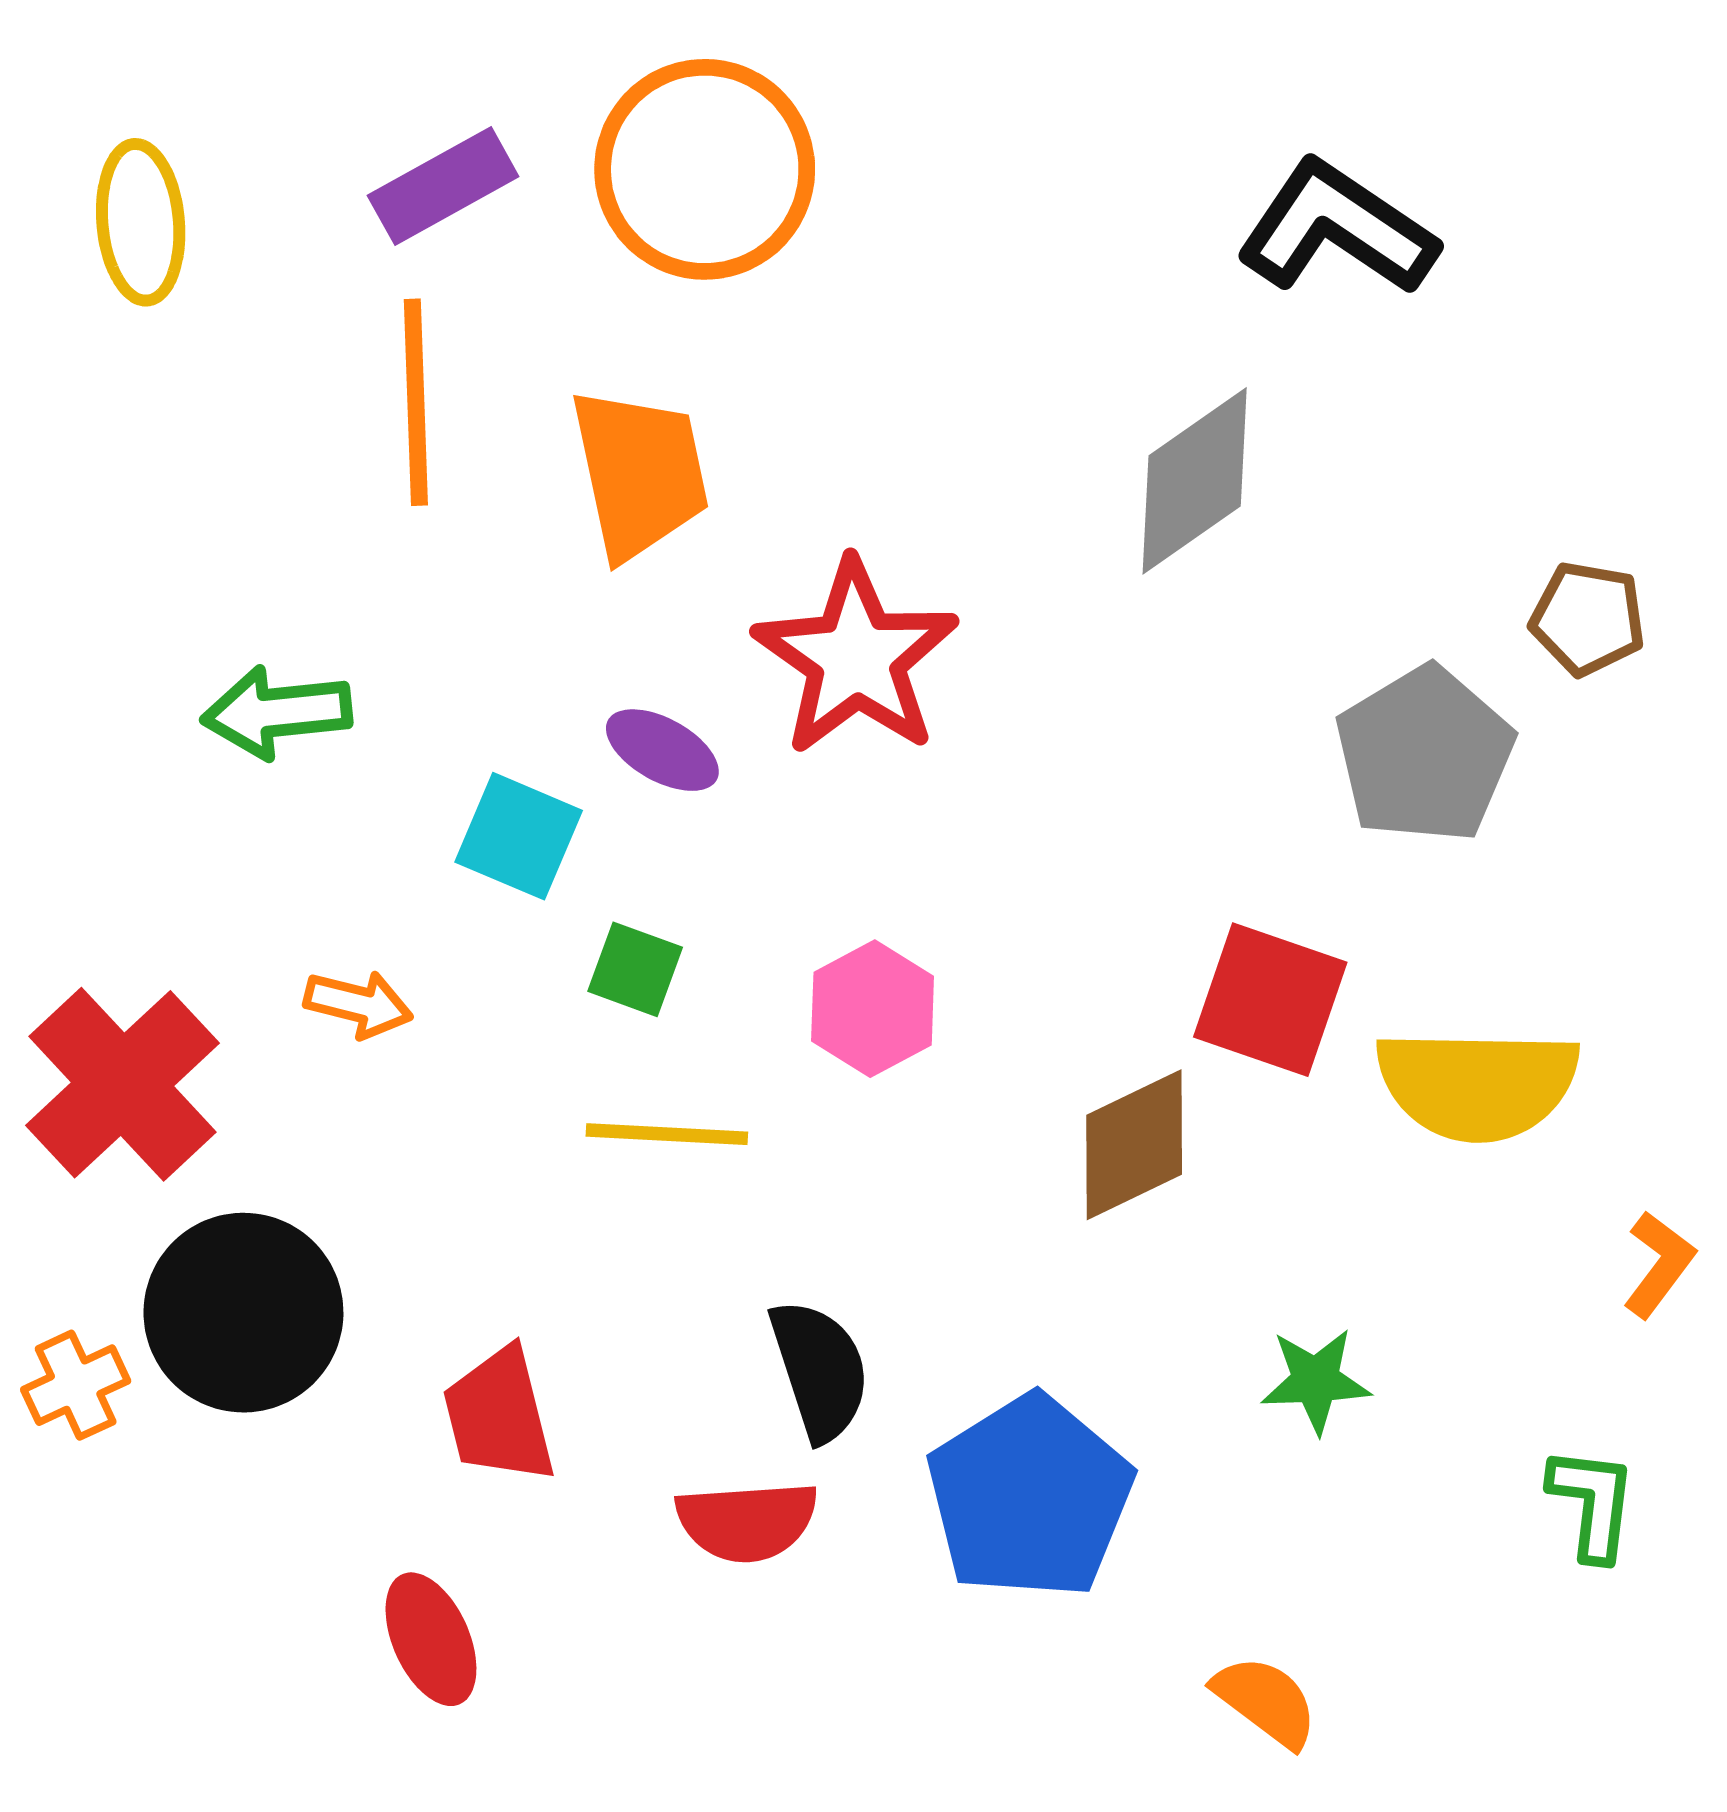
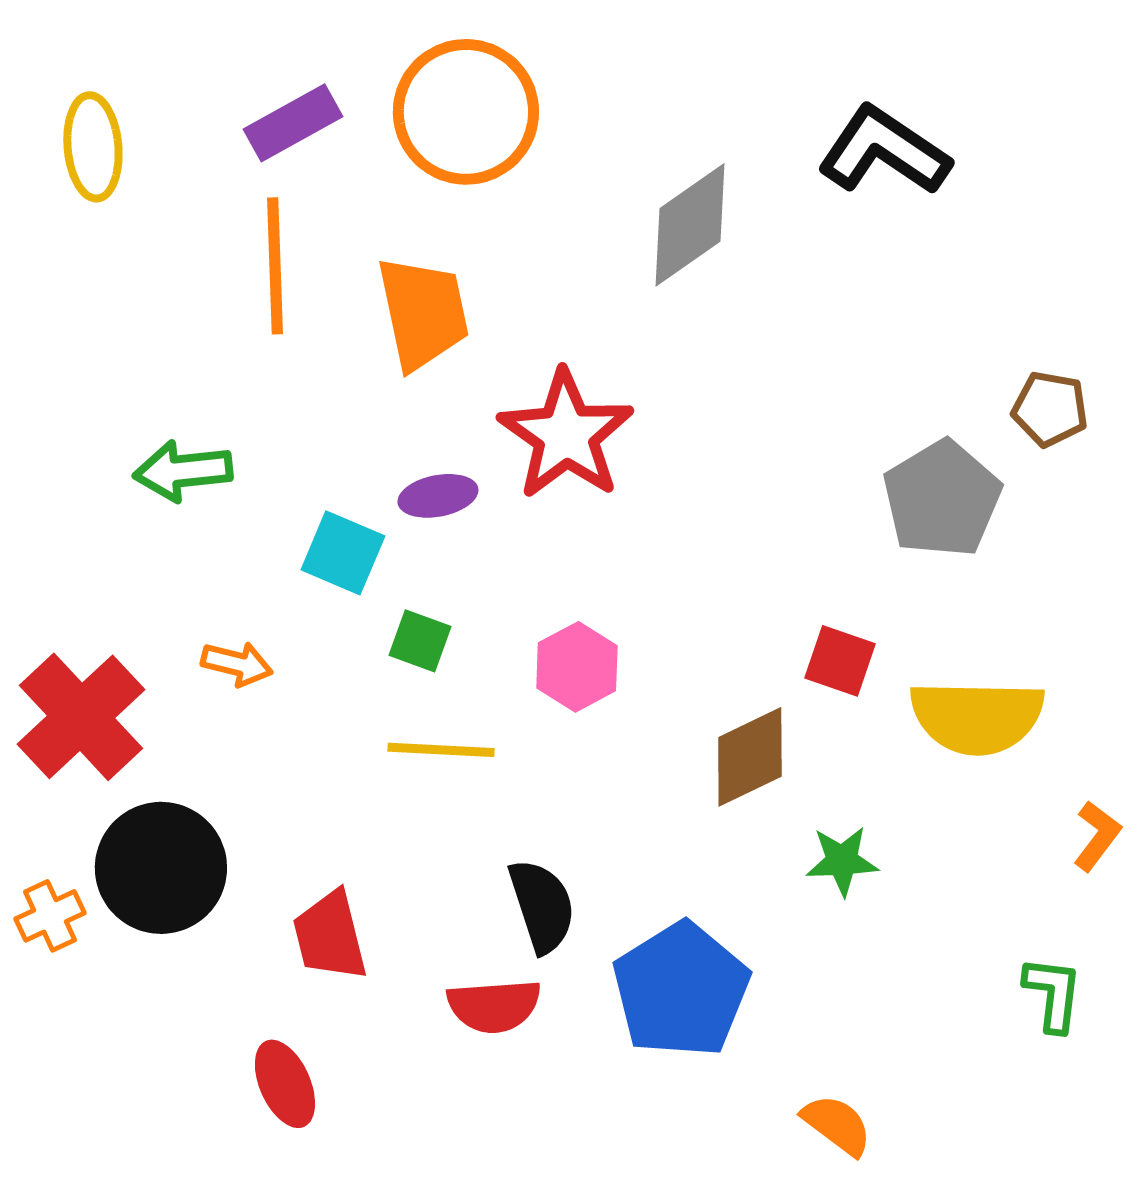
gray diamond: (1195, 481) -> (690, 225), moved
purple ellipse: (662, 750) -> (438, 496), turned -40
red square: (1270, 1000) -> (840, 661), size x0.7
green star: (1316, 1381) -> (842, 861), moved

